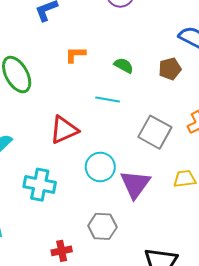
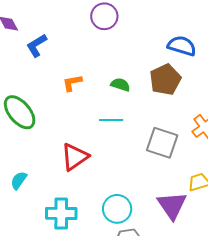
brown pentagon: (170, 69) -> (165, 80), size x1.4
cyan circle: (100, 167) -> (117, 209), moved
purple triangle: (135, 184) -> (172, 205), moved

